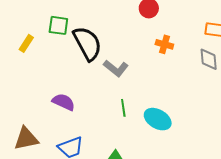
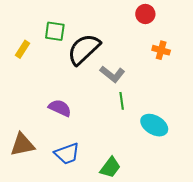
black semicircle: (87, 43) -> (84, 49), turned -105
green line: (123, 108) -> (122, 101), moved

